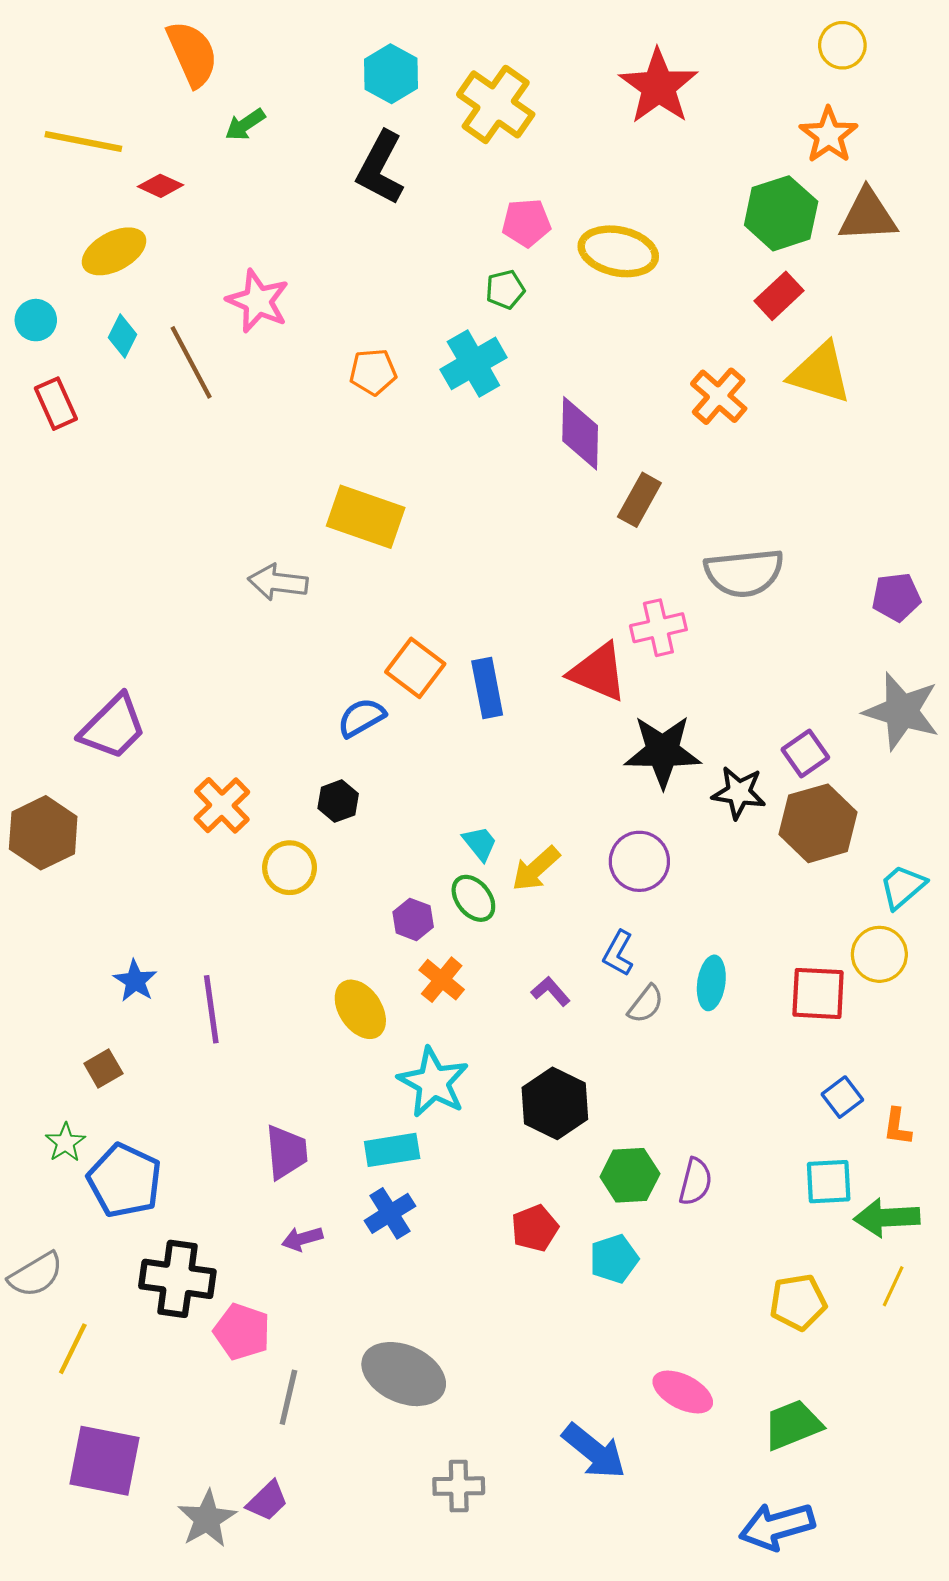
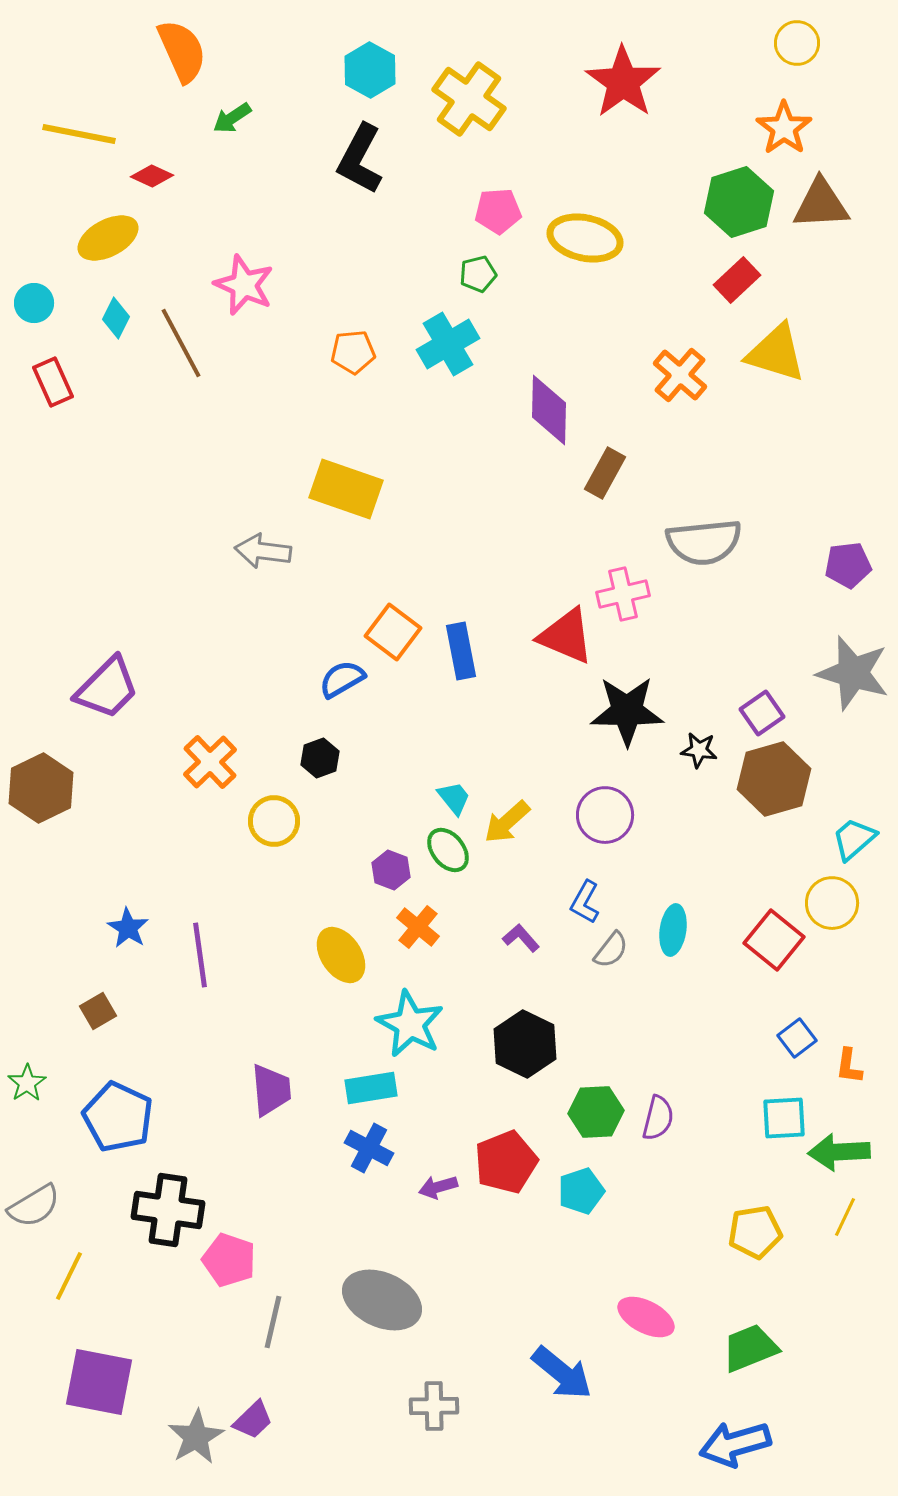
black star: (739, 793) -> (699, 750), size x0.7
red square: (818, 993) -> (774, 940), turned 36
green star: (65, 1143) -> (27, 1083), moved
blue cross: (390, 1213) -> (369, 1148), turned -30
red pentagon: (535, 1228) -> (506, 1162), size x1.4
purple arrow: (302, 1239) -> (438, 1187), moved

